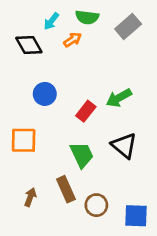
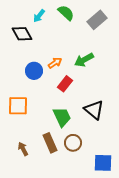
green semicircle: (87, 17) -> (66, 13), turned -144
orange arrow: (73, 40) -> (55, 63), moved
green arrow: (119, 98) -> (84, 60), moved
brown arrow: (30, 197) -> (23, 149), turned -48
brown circle: (96, 205) -> (73, 143), moved

